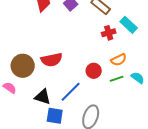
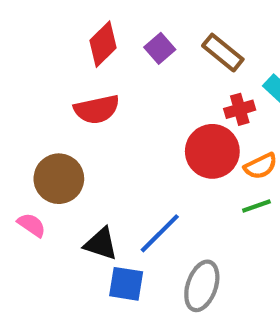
red semicircle: (52, 60) -> (97, 109), moved
red circle: (94, 71) -> (212, 151), moved, size x1.6

